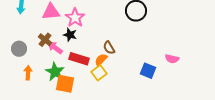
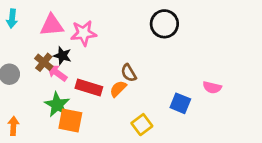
pink star: (75, 18) -> (84, 33), turned 30
black star: (70, 35) -> (62, 56), moved
orange arrow: (28, 73) -> (13, 126), moved
yellow square: (99, 73) -> (142, 125), moved

